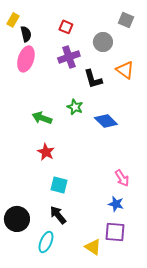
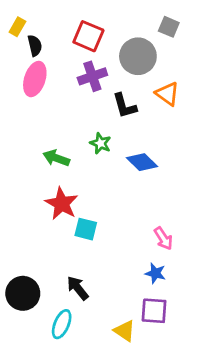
red square: (66, 27) -> (88, 36), size x1.6
gray circle: (103, 42) -> (138, 56), size x1.4
red star: (46, 152) -> (62, 204), size x1.4
cyan square: (59, 185) -> (86, 229), moved

